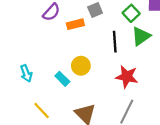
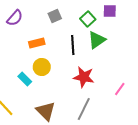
orange rectangle: (75, 24) -> (37, 43), moved

